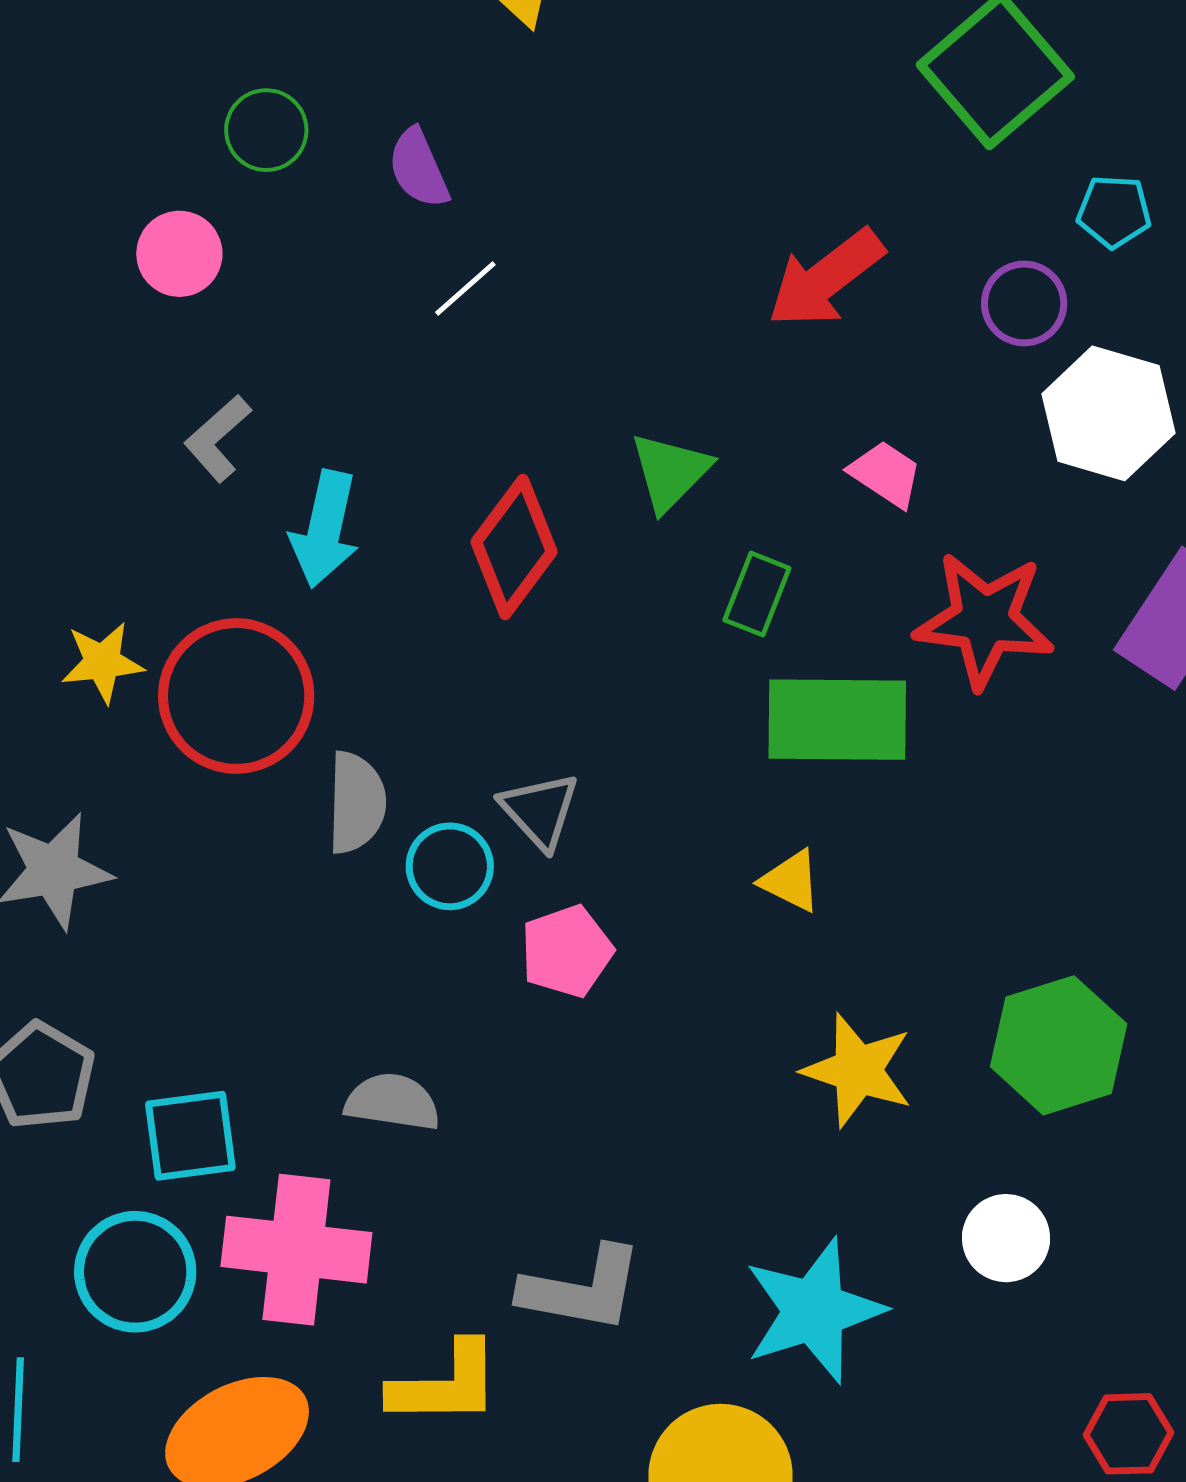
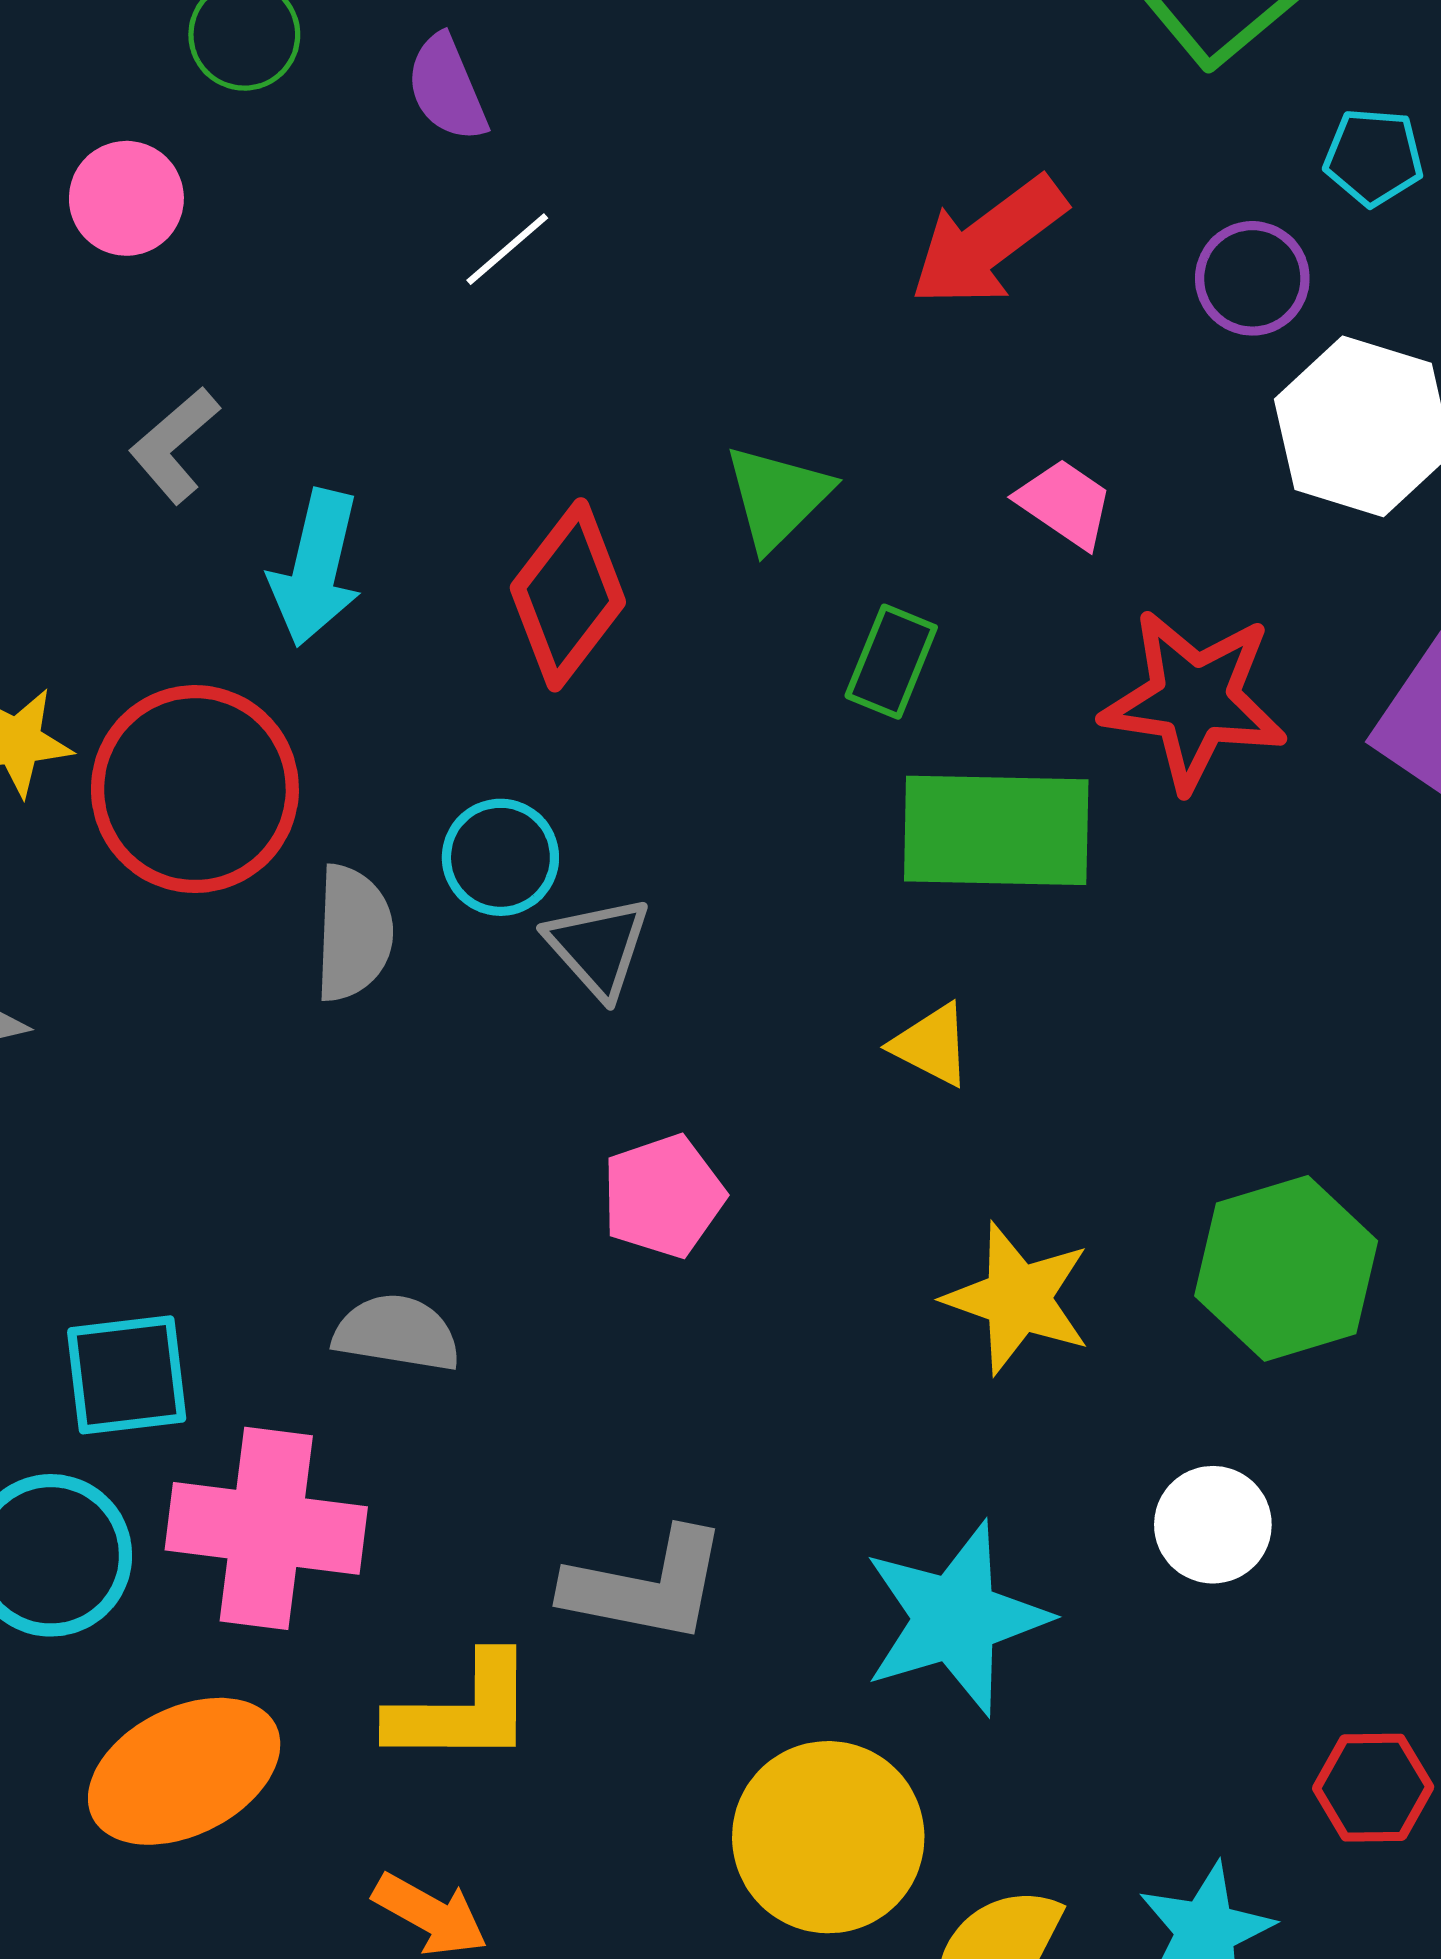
cyan circle: (450, 866) -> (500, 857), moved
pink pentagon: (567, 951) -> (663, 1196), moved

